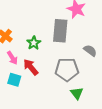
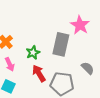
red arrow: (31, 67) -> (39, 73), moved

